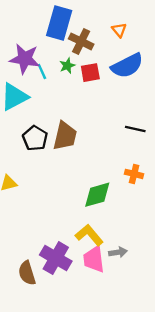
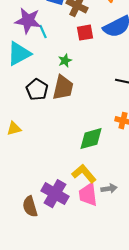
green star: (67, 66) -> (65, 61), moved

